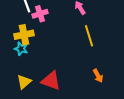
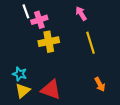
yellow cross: (24, 35) -> (49, 42), moved
cyan star: (21, 49) -> (20, 74), moved

